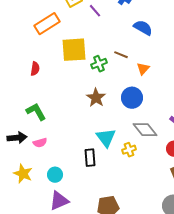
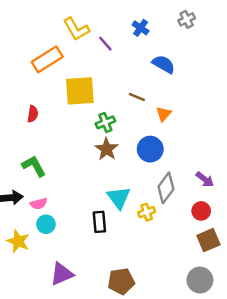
green cross: (99, 64) -> (105, 122), moved
gray diamond: (145, 130) -> (166, 188), turned 75
cyan circle: (55, 175) -> (46, 224), moved

